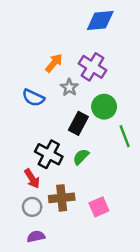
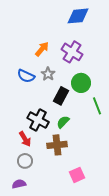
gray star: (69, 87) -> (48, 74), moved
brown cross: (62, 198) -> (57, 145), moved
pink square: (99, 207) -> (77, 175), moved
purple semicircle: (36, 236) -> (19, 184), moved

